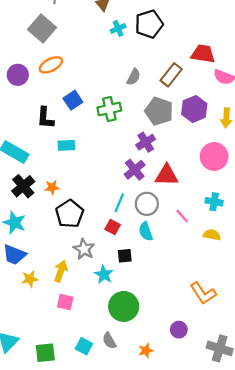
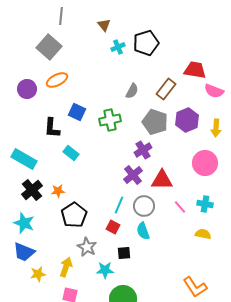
blue square: (73, 100) -> (77, 112), turned -30
cyan rectangle: (66, 145) -> (71, 153), turned 42
pink line: (182, 216) -> (180, 207), moved
cyan star: (104, 274) -> (105, 270), turned -30

